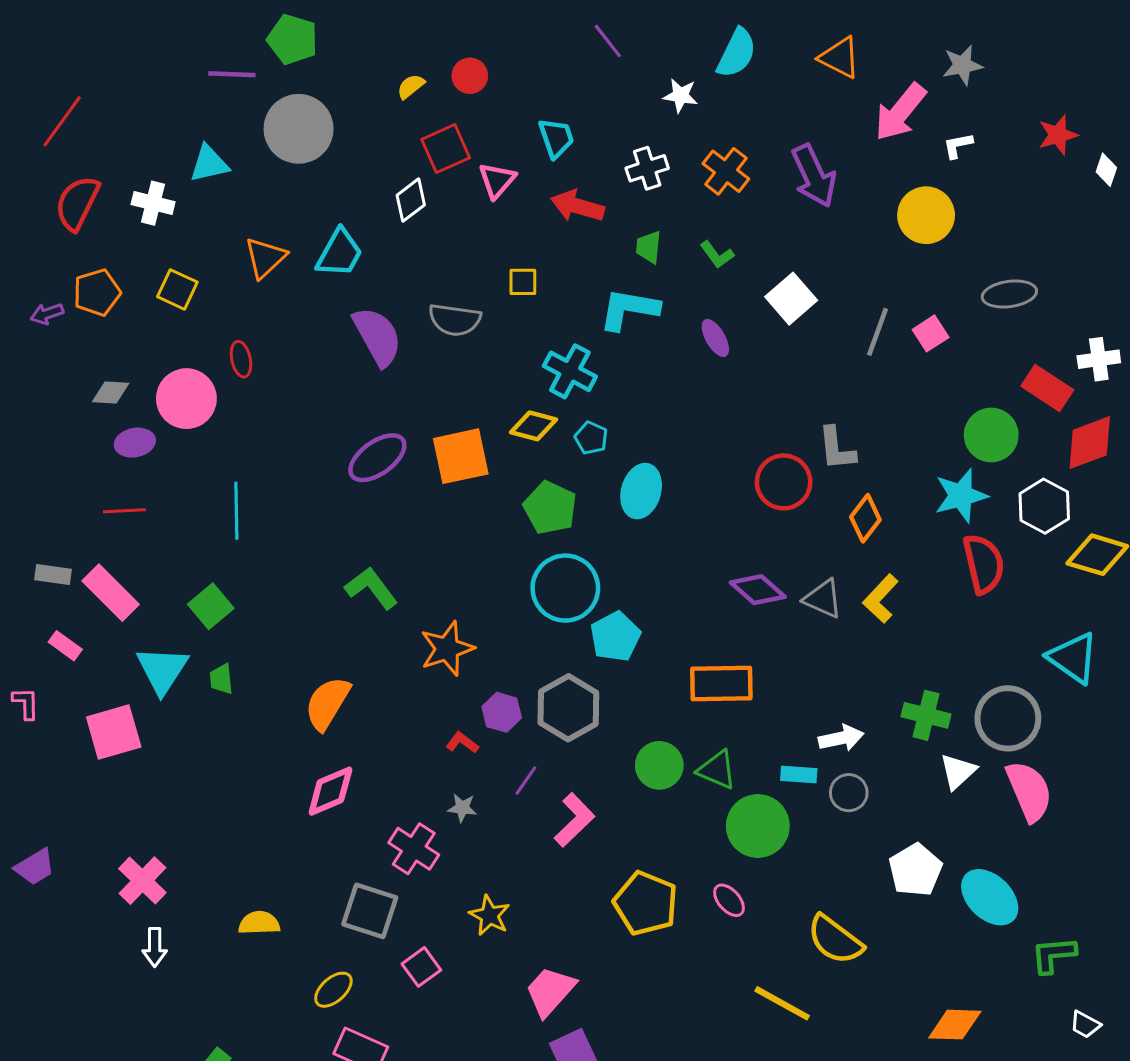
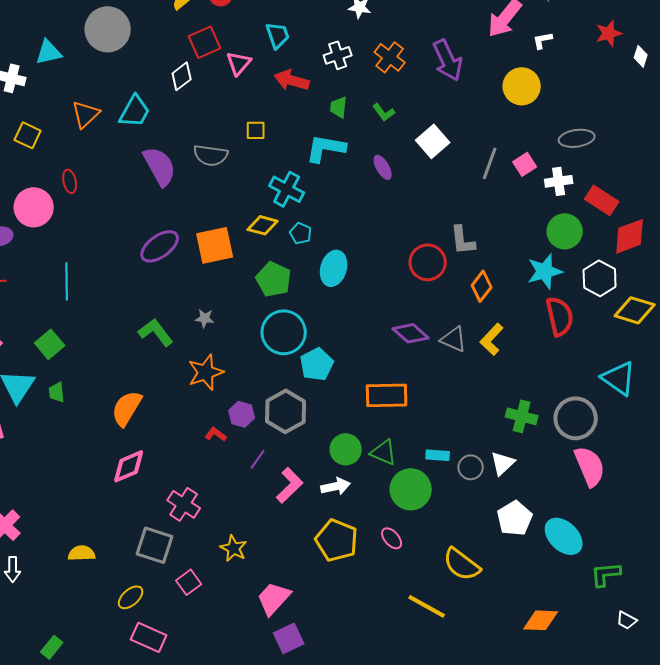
white cross: (1099, 359) -> (559, 181), moved
white arrow: (841, 738) -> (336, 486), moved
white triangle: (958, 771) -> (503, 463), moved
gray star: (462, 808) -> (205, 318), moved

